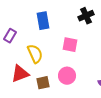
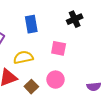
yellow semicircle: (35, 54) -> (23, 57), turned -78
brown square: (43, 83) -> (31, 87), turned -32

